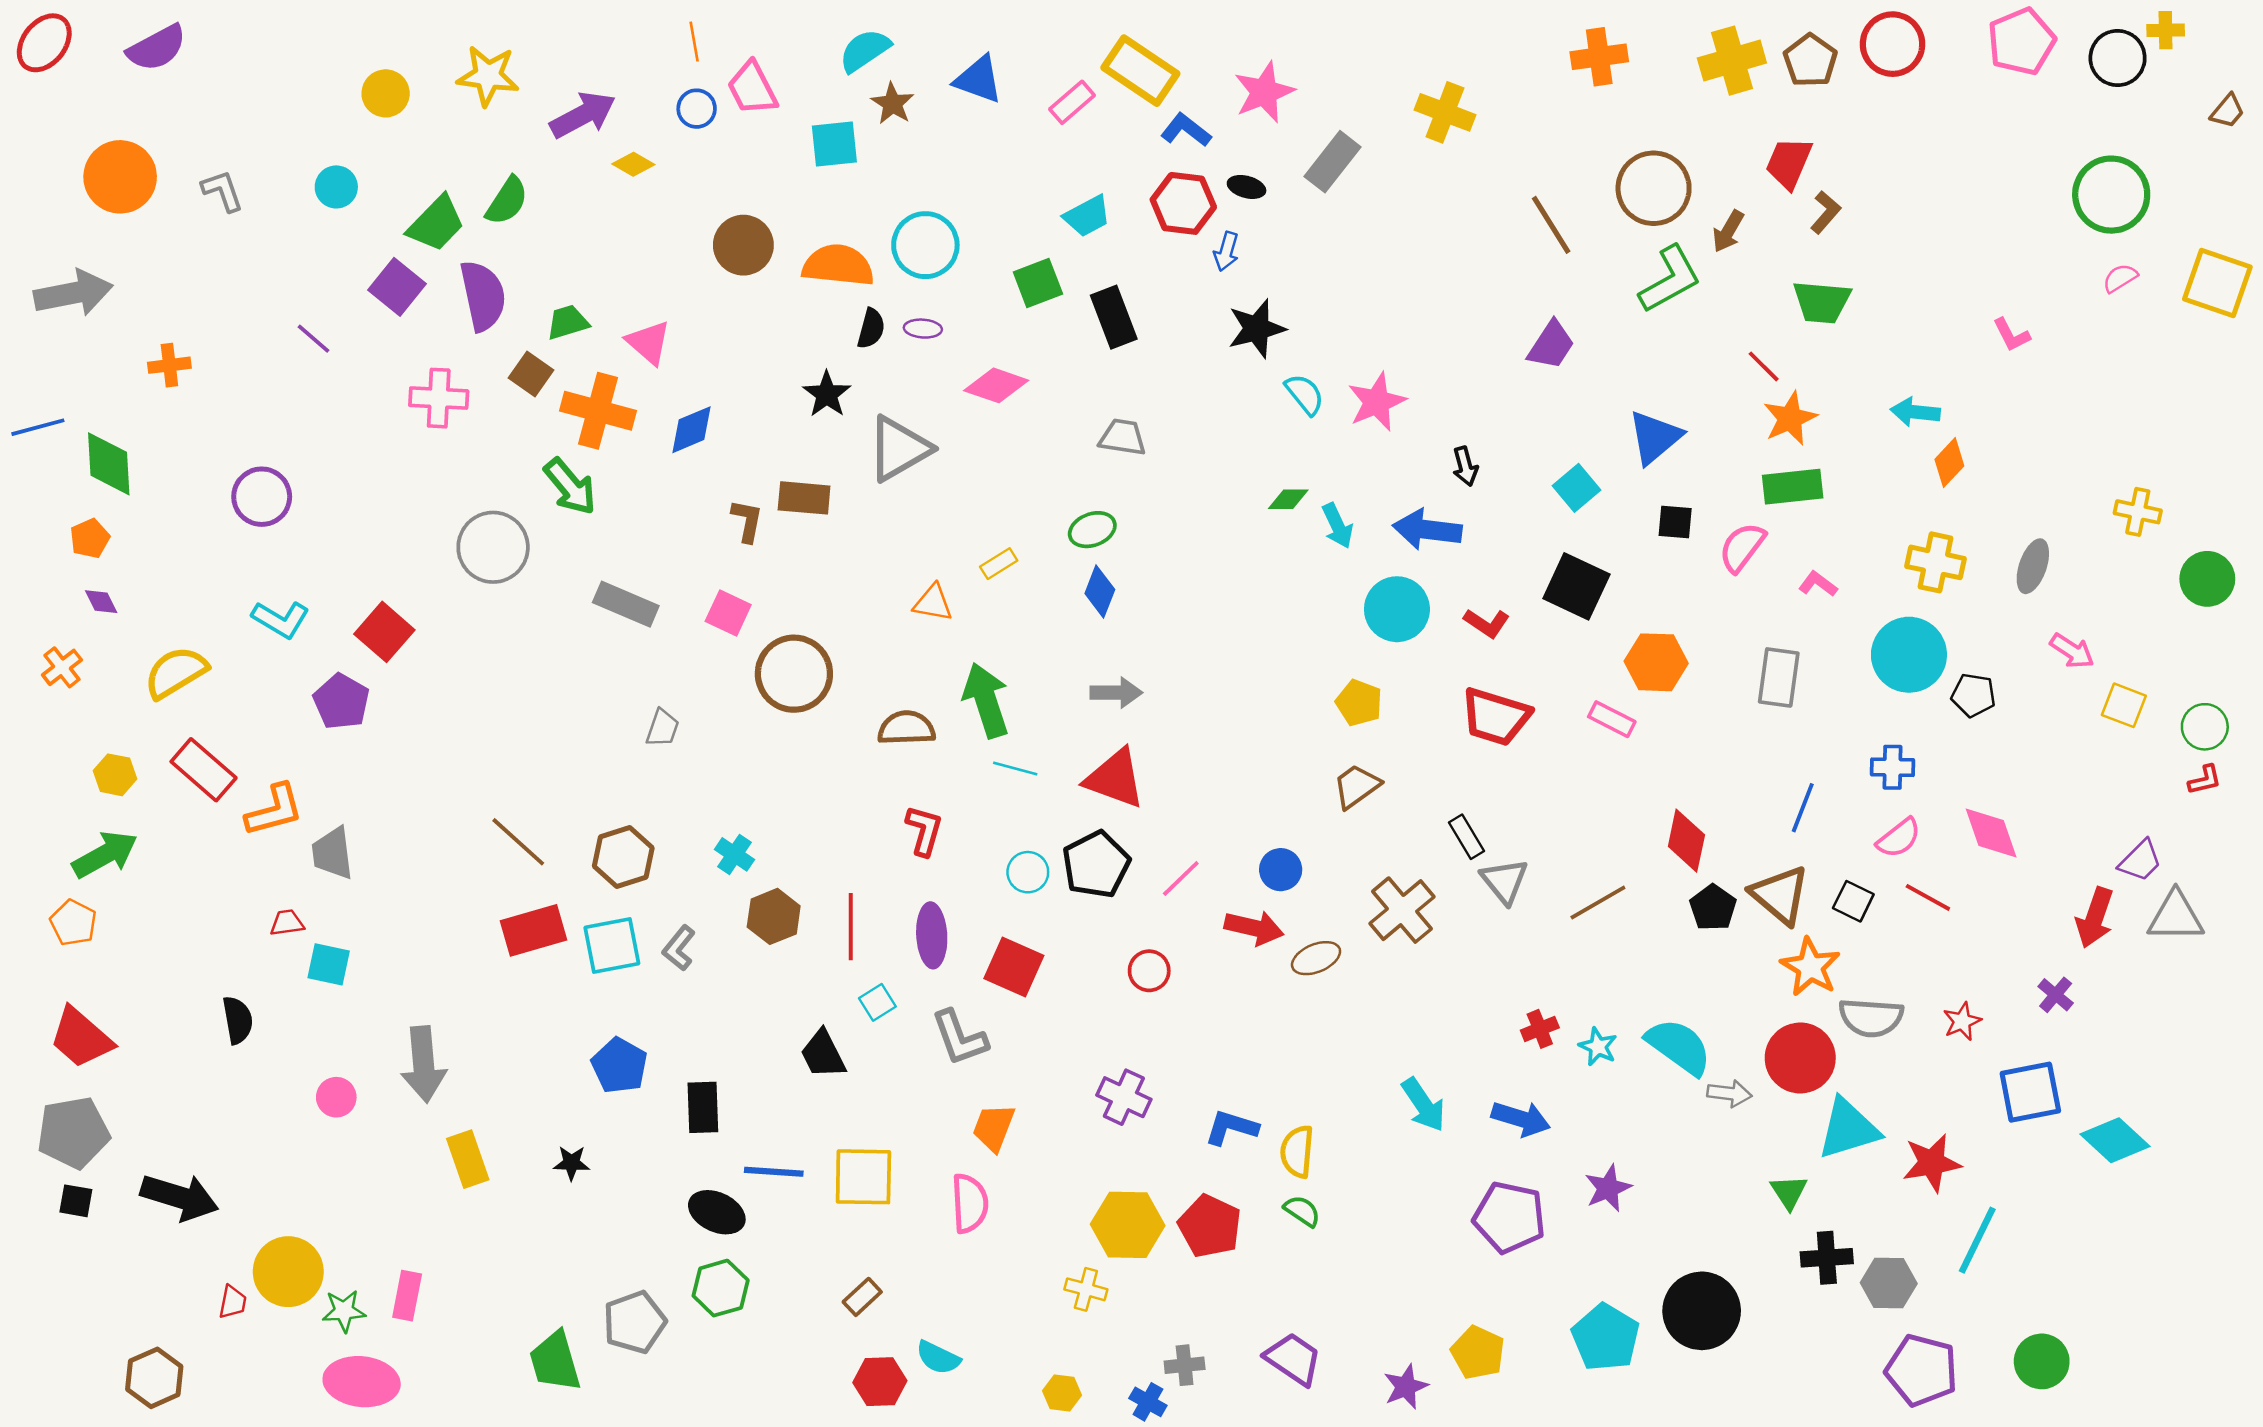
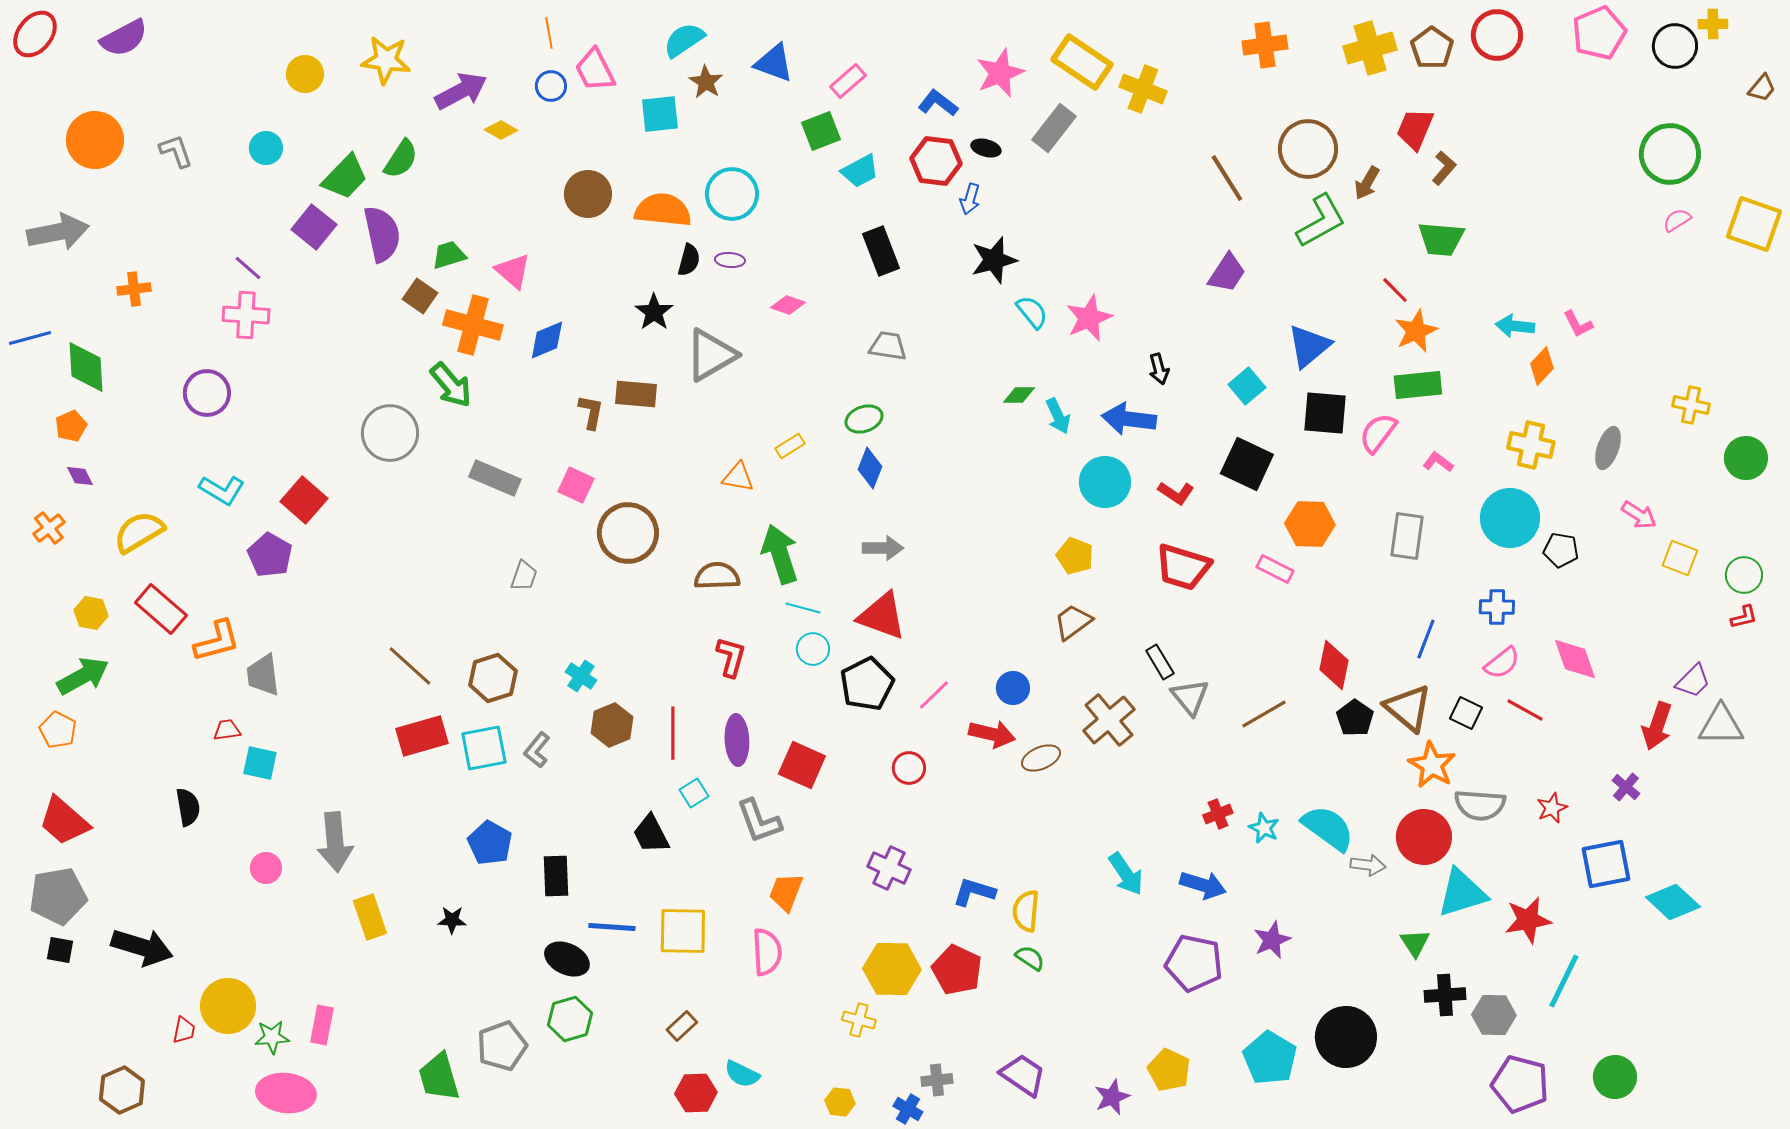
yellow rectangle: (1140, 71) -> (1082, 62), moved
green square: (1038, 283) -> (821, 131), moved
pink L-shape: (2011, 335) -> (1578, 324), moved
pink diamond: (996, 385) -> (788, 305), size x0.7
pink cross: (439, 398) -> (246, 315), moved
black square: (1675, 522) -> (1325, 413), size x1.6
cyan circle: (1028, 872) -> (813, 649), moved

